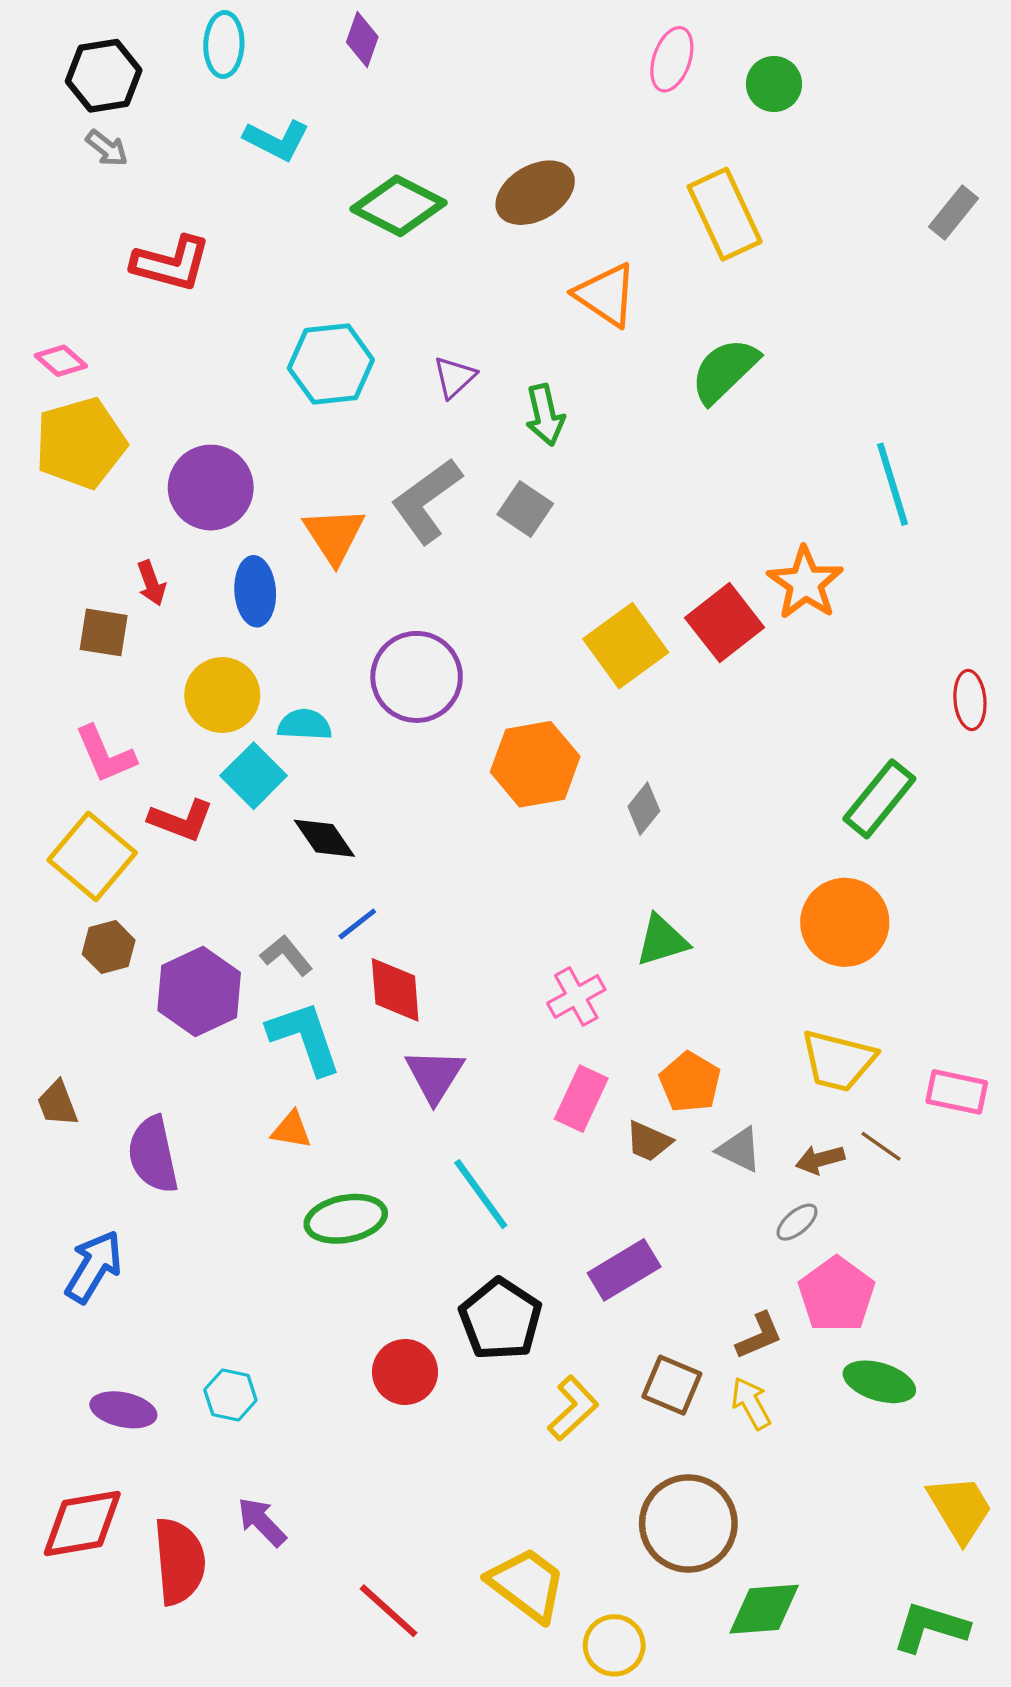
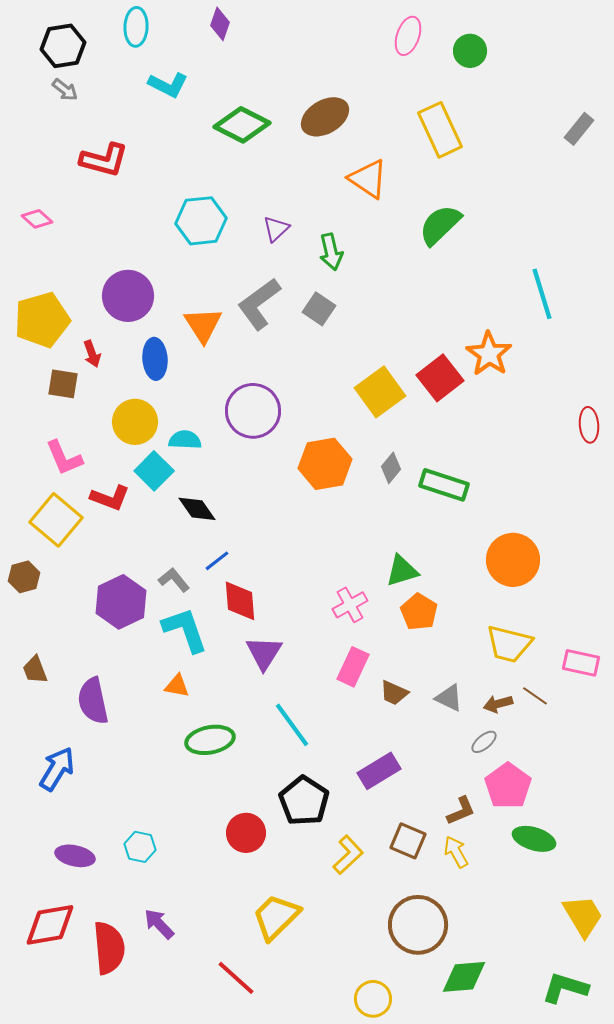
yellow pentagon: (81, 443) -> (42, 320), moved
green rectangle: (879, 799) -> (444, 485), moved, turned 69
gray diamond: (644, 809) -> (391, 468), moved
brown hexagon: (109, 947) -> (24, 577), moved
orange pentagon: (690, 1082) -> (419, 612), moved
yellow trapezoid: (527, 1584) -> (276, 917), moved, turned -82

